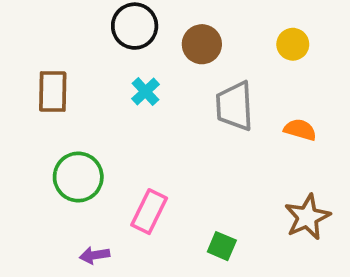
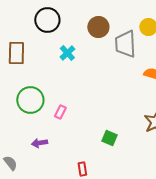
black circle: (135, 26) -> (47, 20), moved
gray trapezoid: (235, 106) -> (125, 44), moved
pink rectangle: (149, 212) -> (60, 112), moved, size x0.6

